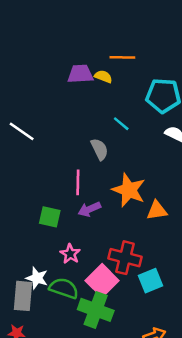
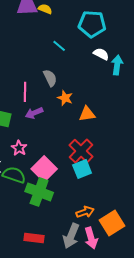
gray semicircle: (99, 149) -> (50, 78), moved
orange star: (129, 190) -> (65, 98), size x0.6
red cross: (125, 258) -> (81, 151), moved, turned 30

